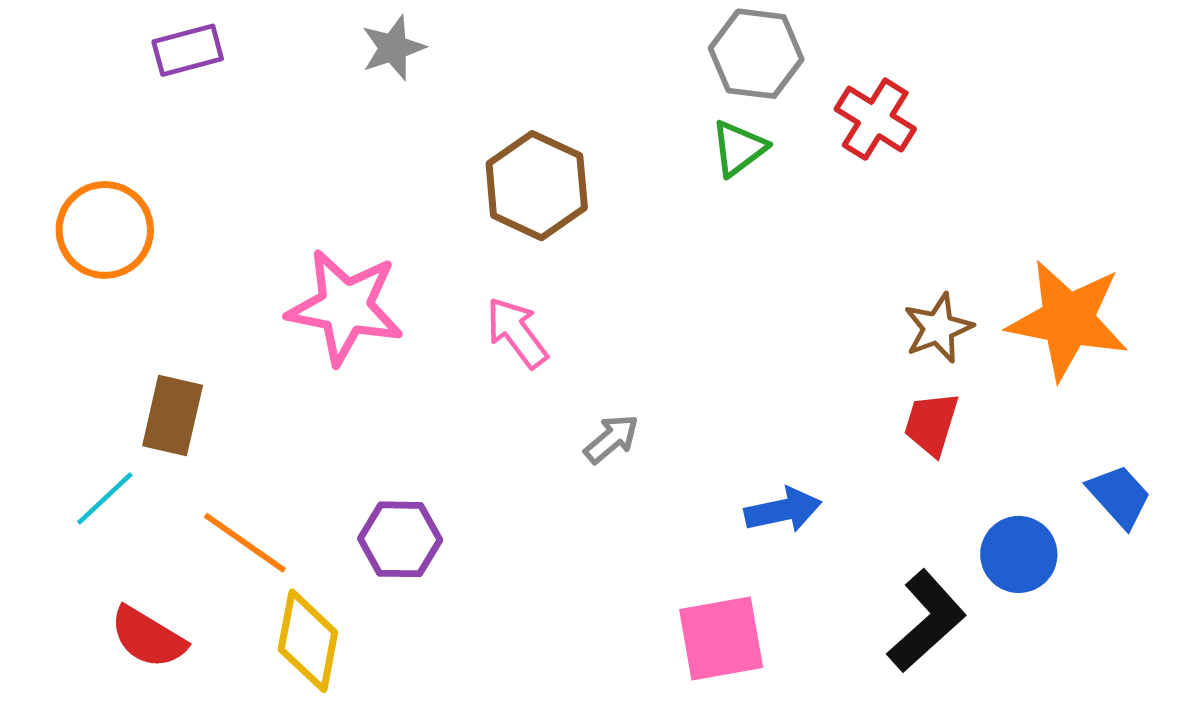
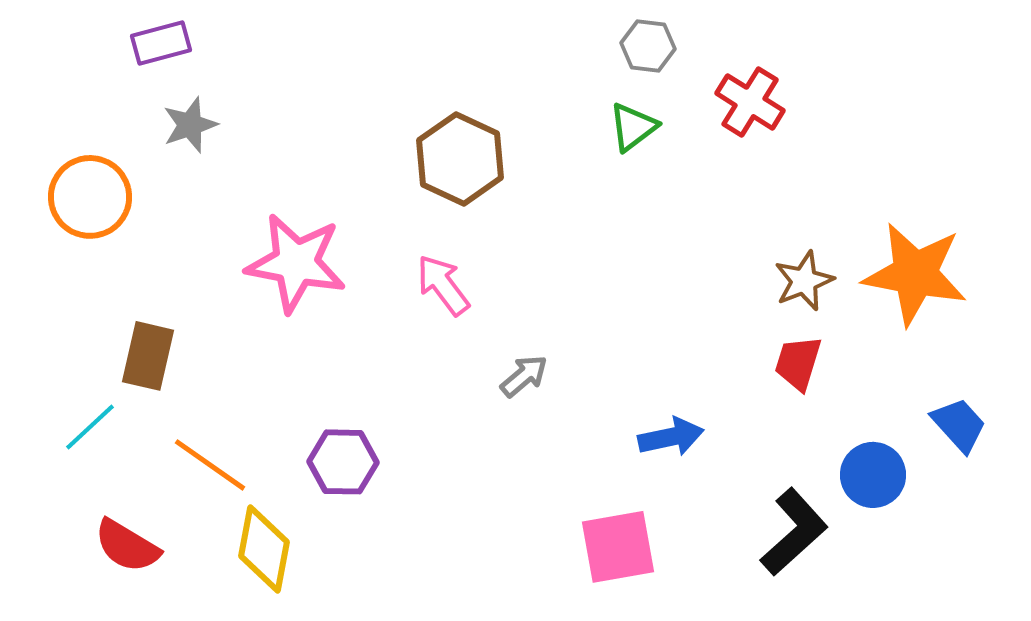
gray star: (393, 48) -> (190, 125), moved
gray hexagon: (756, 54) -> (648, 46), size x0.7

